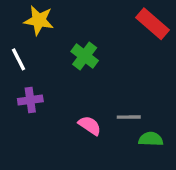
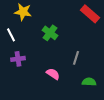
gray line: (129, 117) -> (76, 58), moved, turned -72

